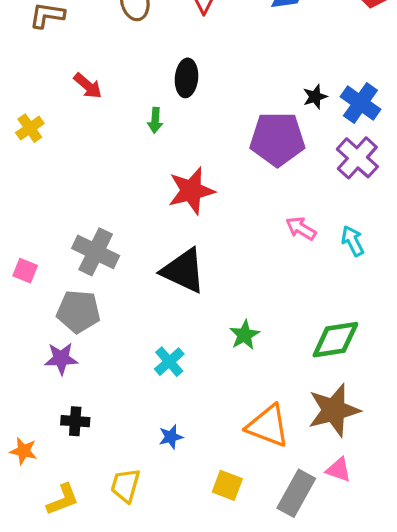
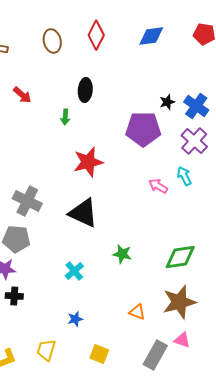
cyan arrow: (353, 241) -> (184, 176), moved
green star: (245, 335) -> (122, 254), turned -30
black cross: (75, 421) -> (14, 296), moved
orange triangle: (268, 426) -> (137, 312), size x0.6
yellow square: (227, 485) -> (99, 354), moved

